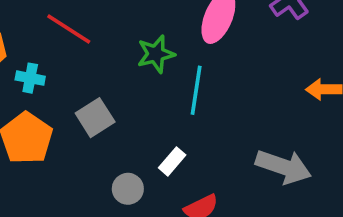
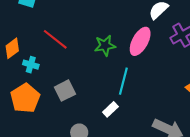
green star: (156, 54) -> (105, 46), moved
white rectangle: (172, 161) -> (110, 109), moved

